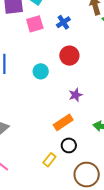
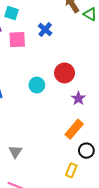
pink square: (35, 24) -> (17, 40), turned 30
red circle: (69, 56) -> (65, 73), moved

